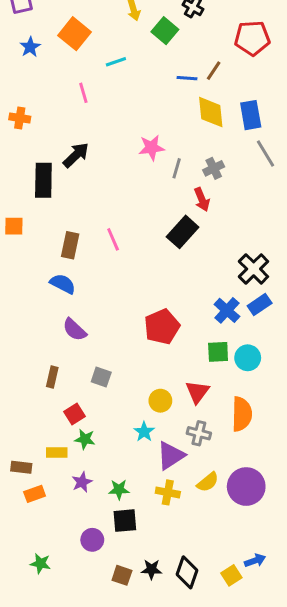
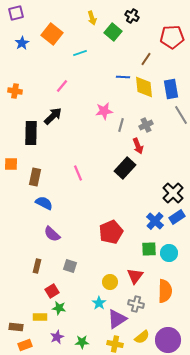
blue line: (187, 78) -> (123, 77), moved
pink line: (83, 93) -> (62, 86), moved, turned 56
brown rectangle: (70, 245) -> (35, 177), moved

